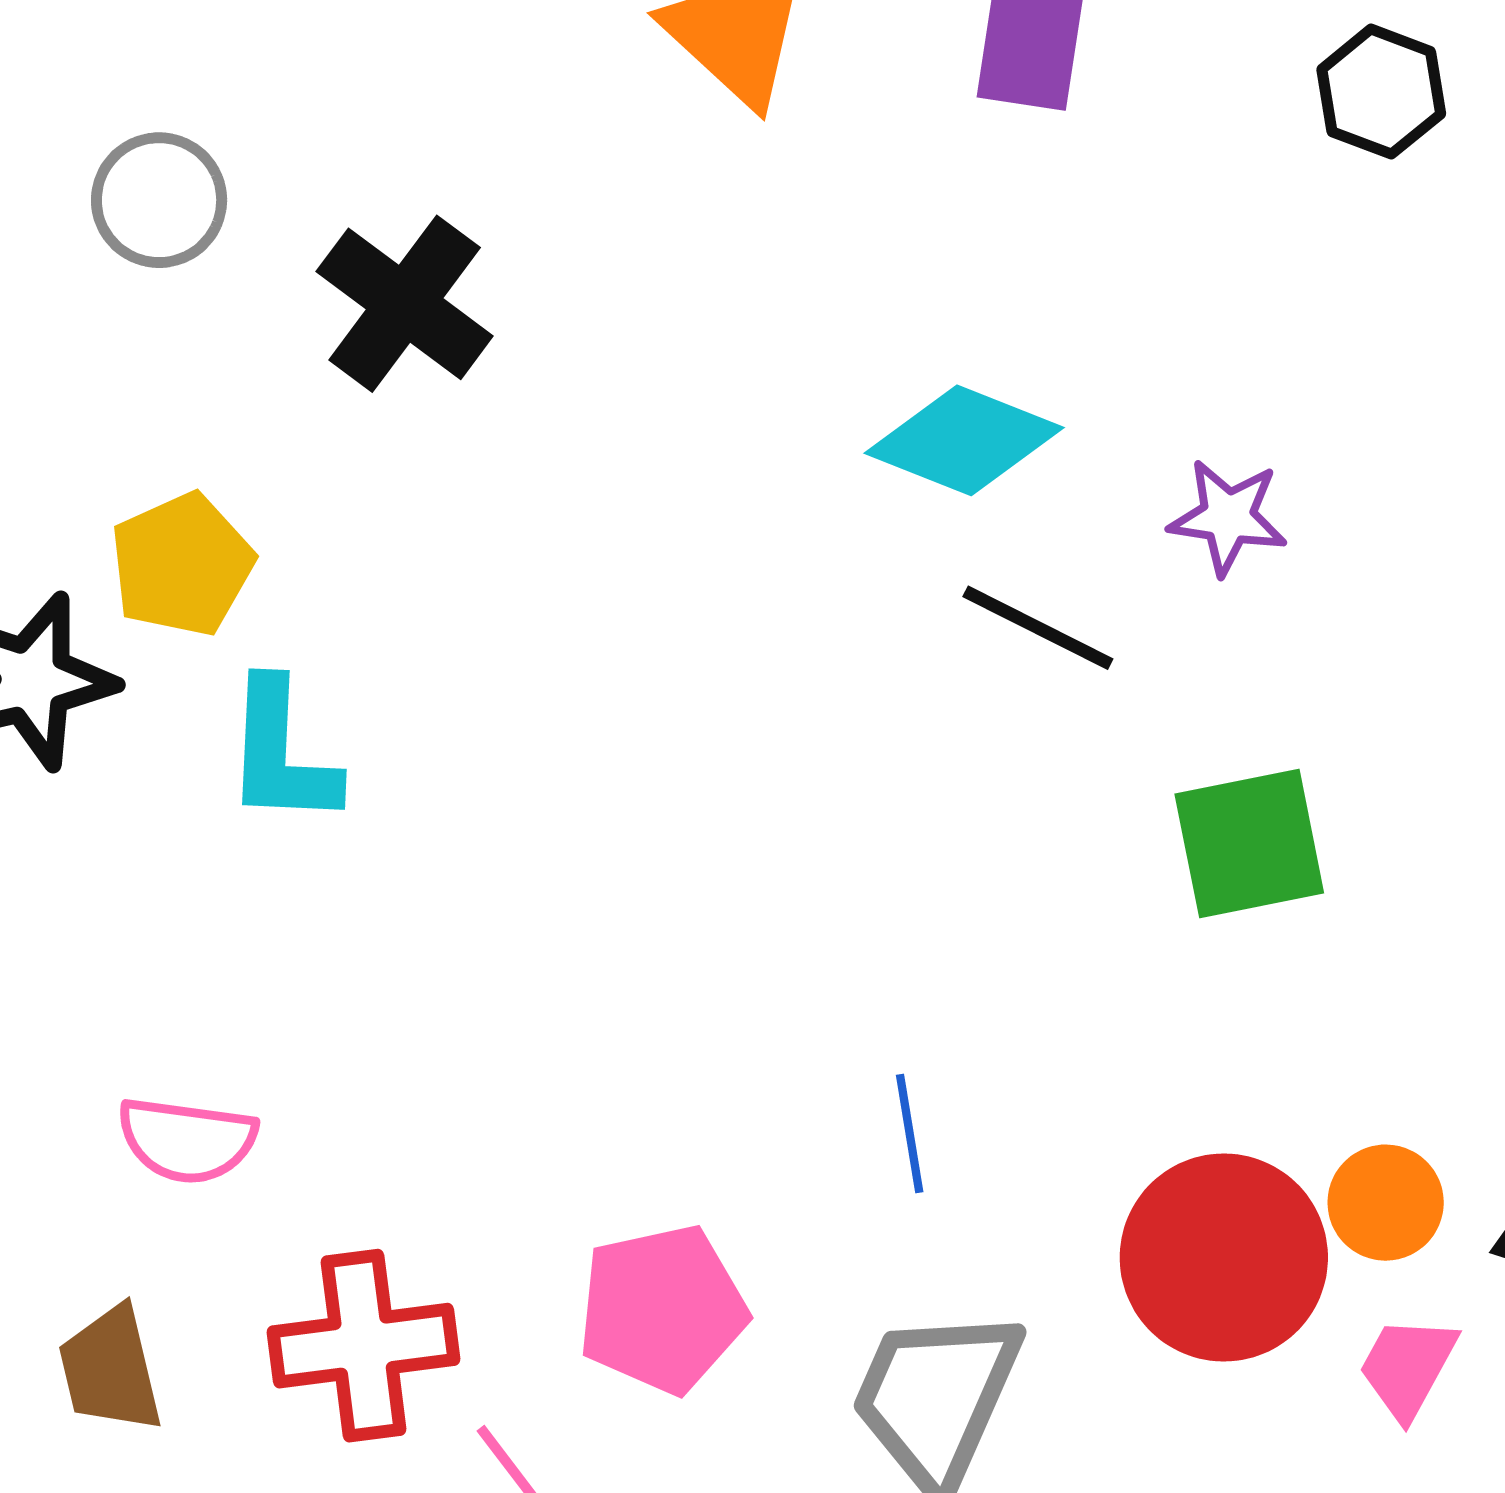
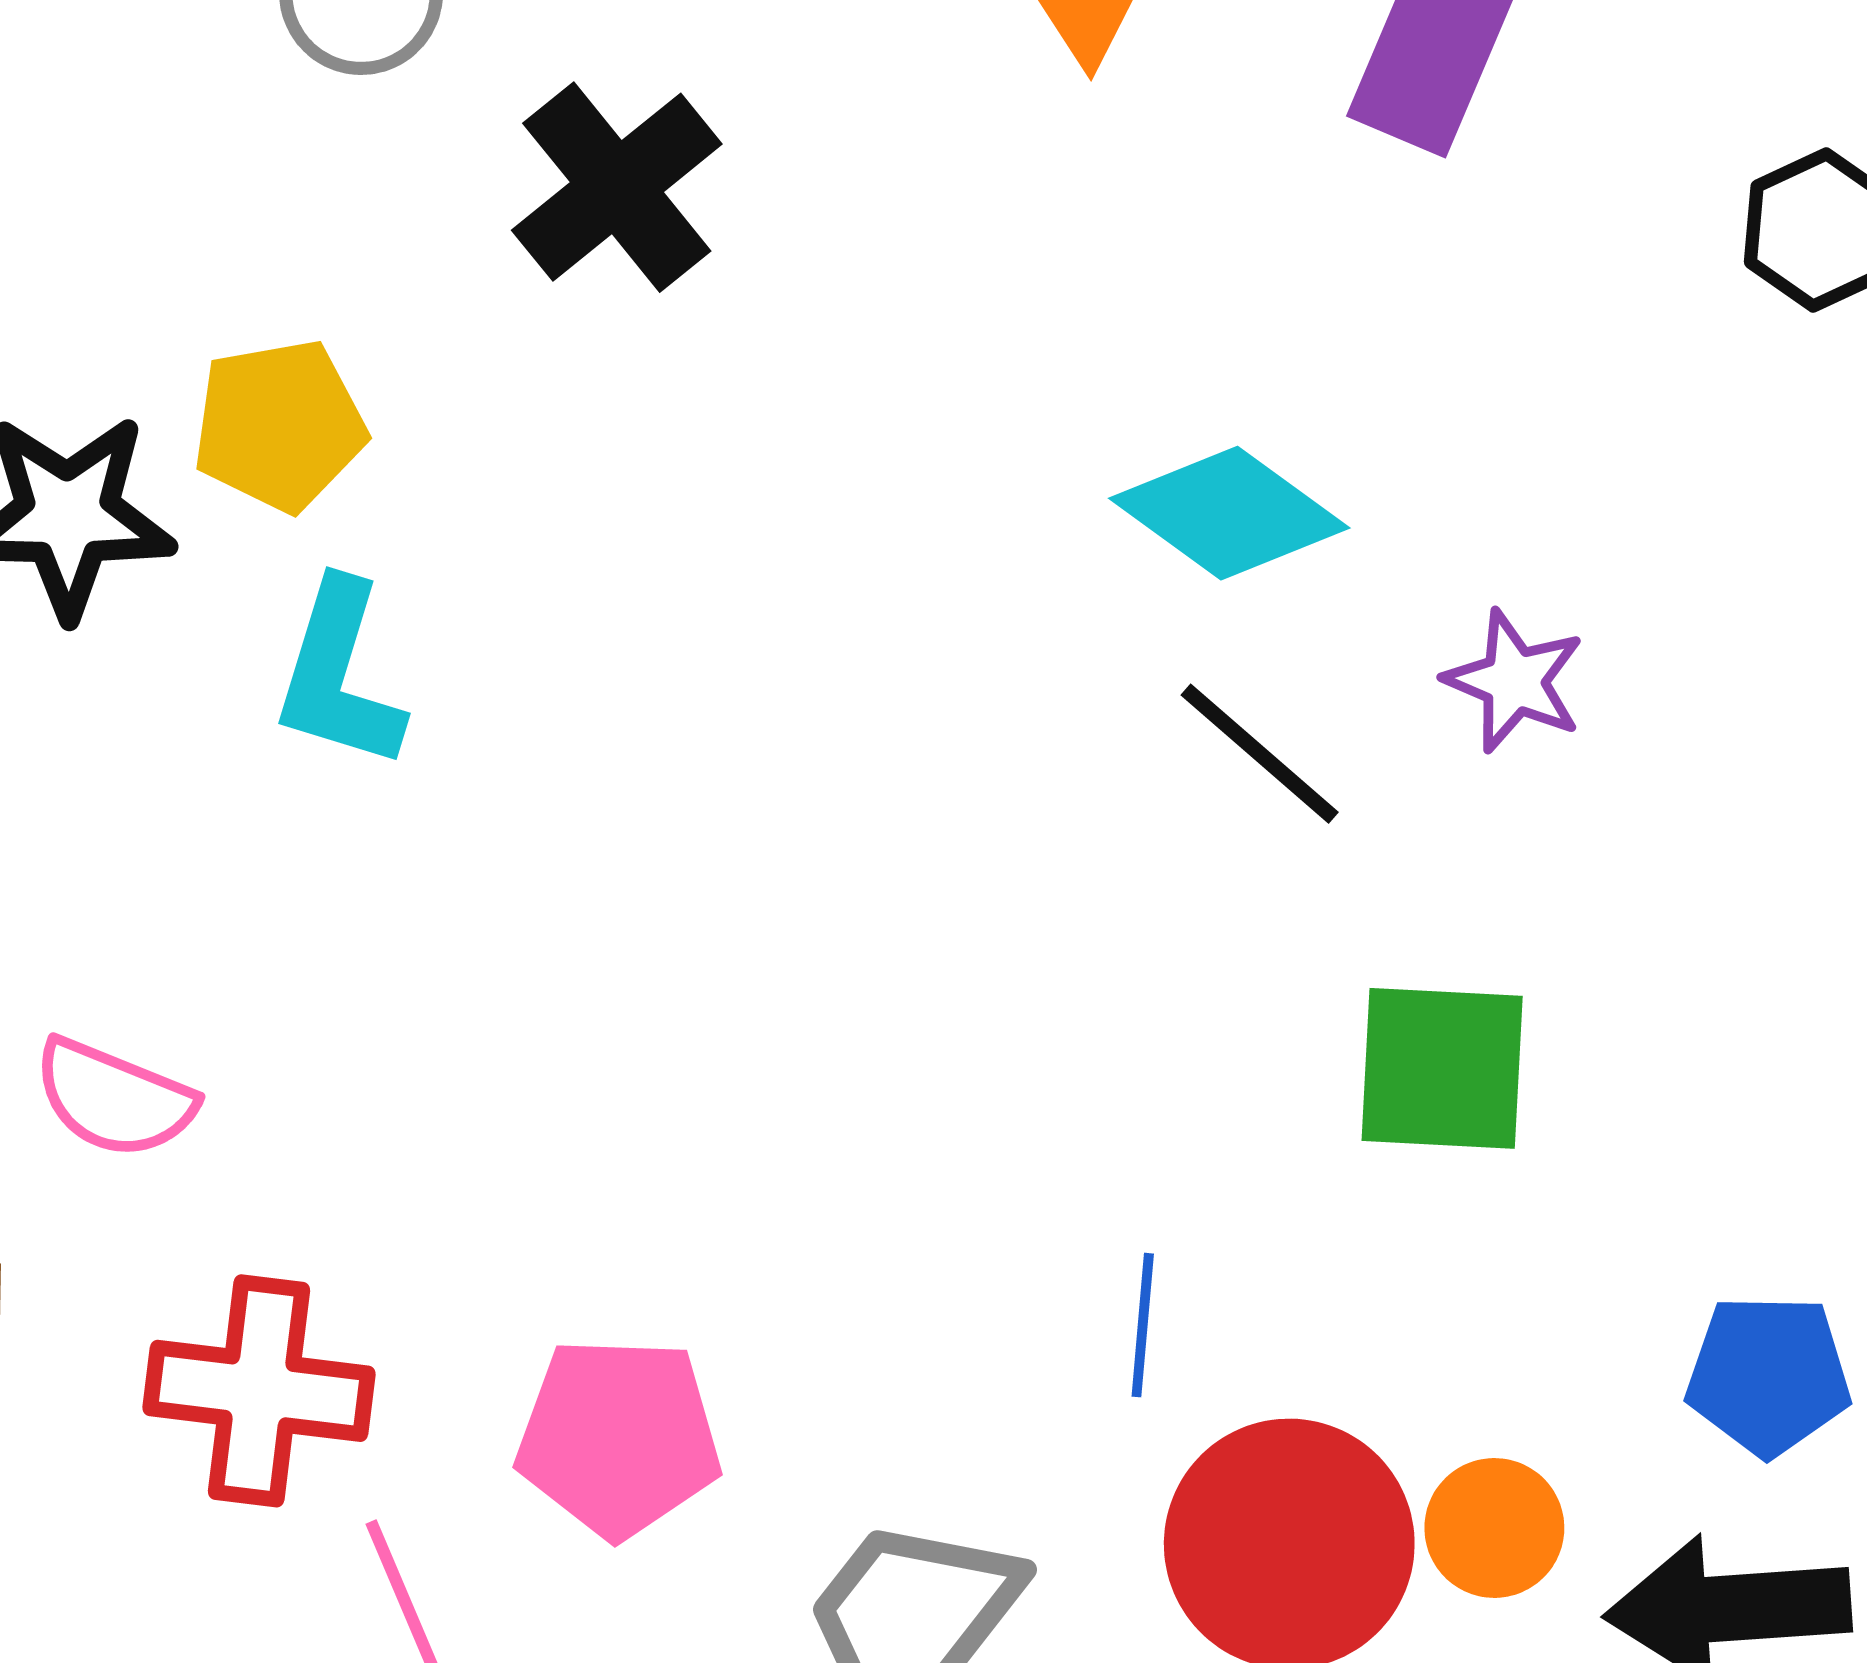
blue line: (910, 1134) -> (1143, 1325), moved

